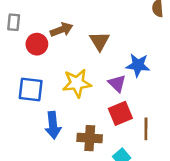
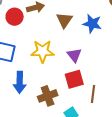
blue star: (138, 65) -> (92, 24), moved
brown cross: (90, 138) -> (48, 96), turned -30

